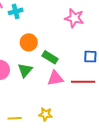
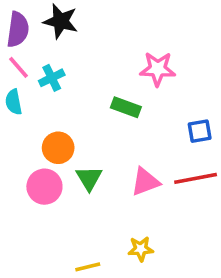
orange circle: (29, 42) -> (58, 148), moved
green rectangle: (50, 57) -> (126, 107), moved

